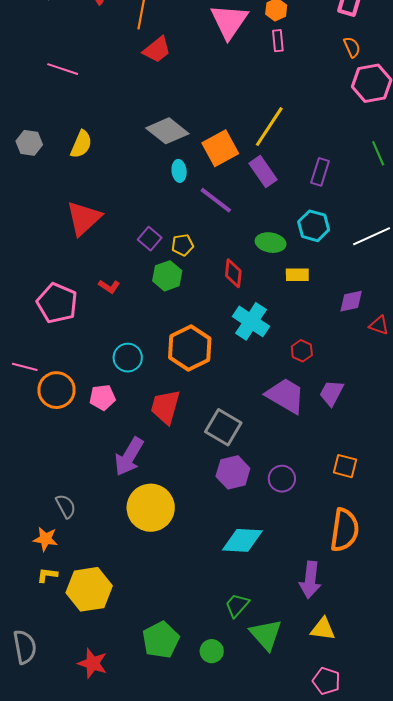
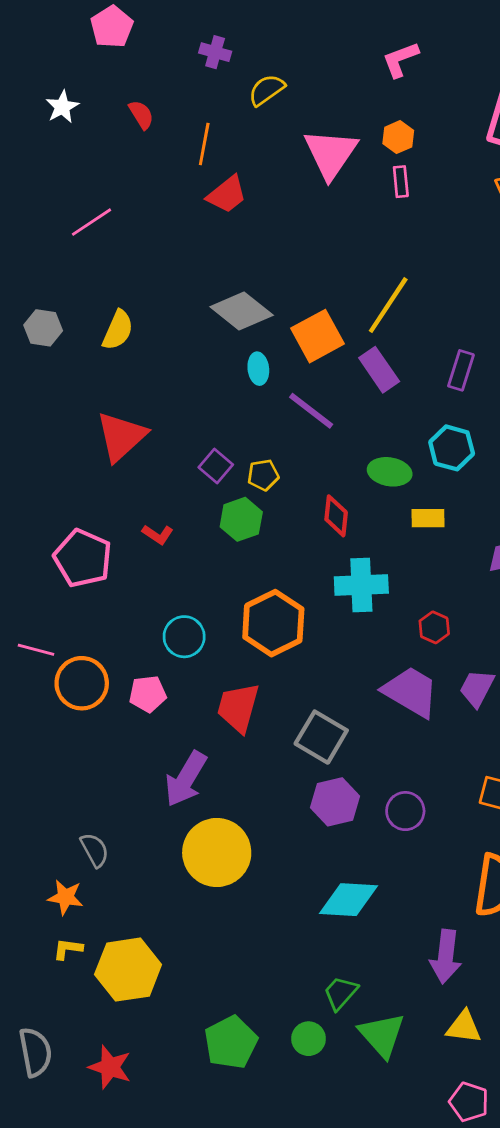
pink line: (63, 69) -> (91, 222), turned -52
cyan cross: (251, 321) -> (361, 585), turned -36
green circle: (212, 651) -> (309, 1039), moved
red star: (93, 663) -> (110, 1067), moved

